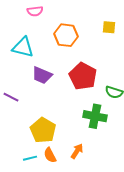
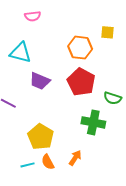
orange hexagon: (66, 35) -> (80, 48), moved

